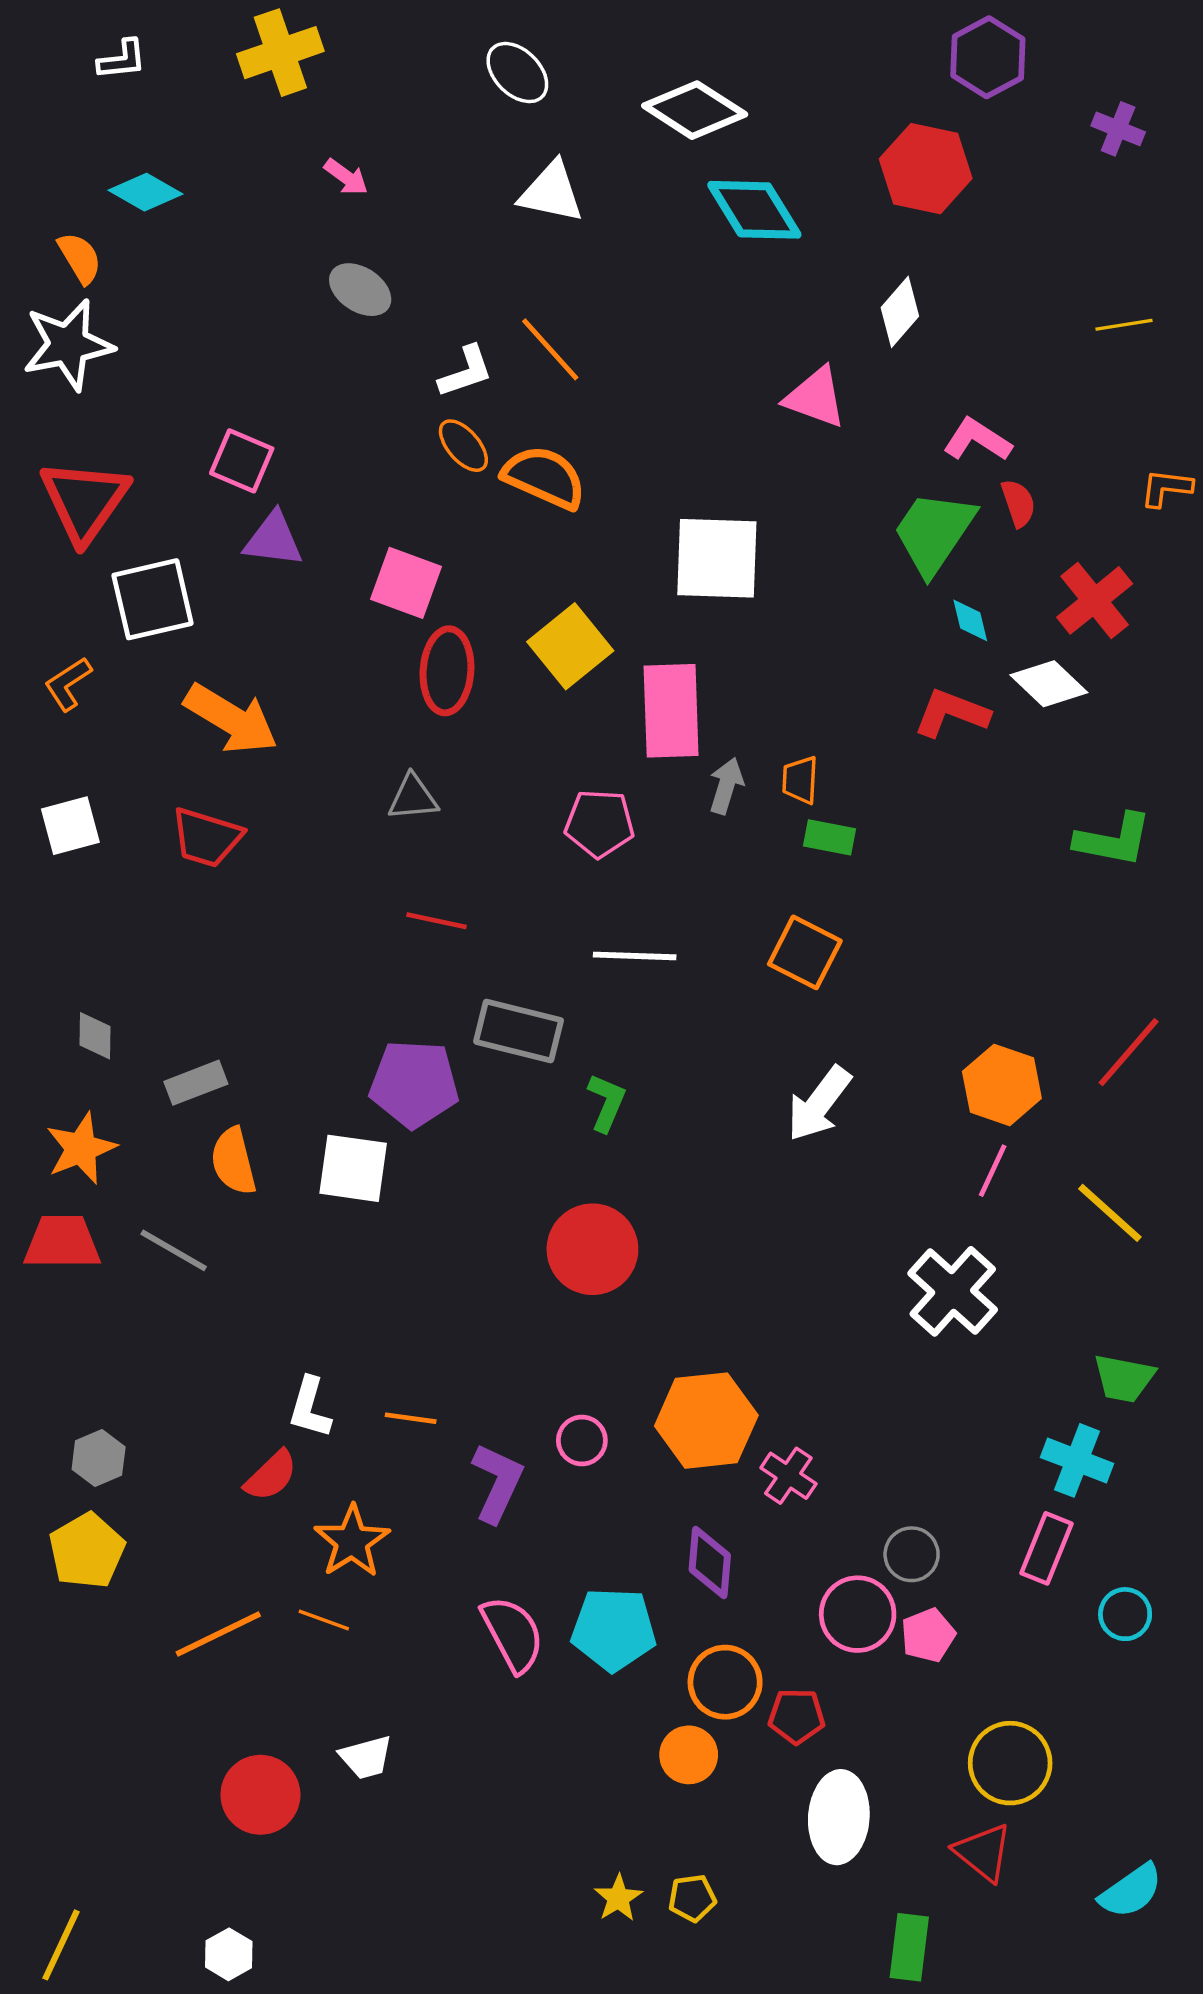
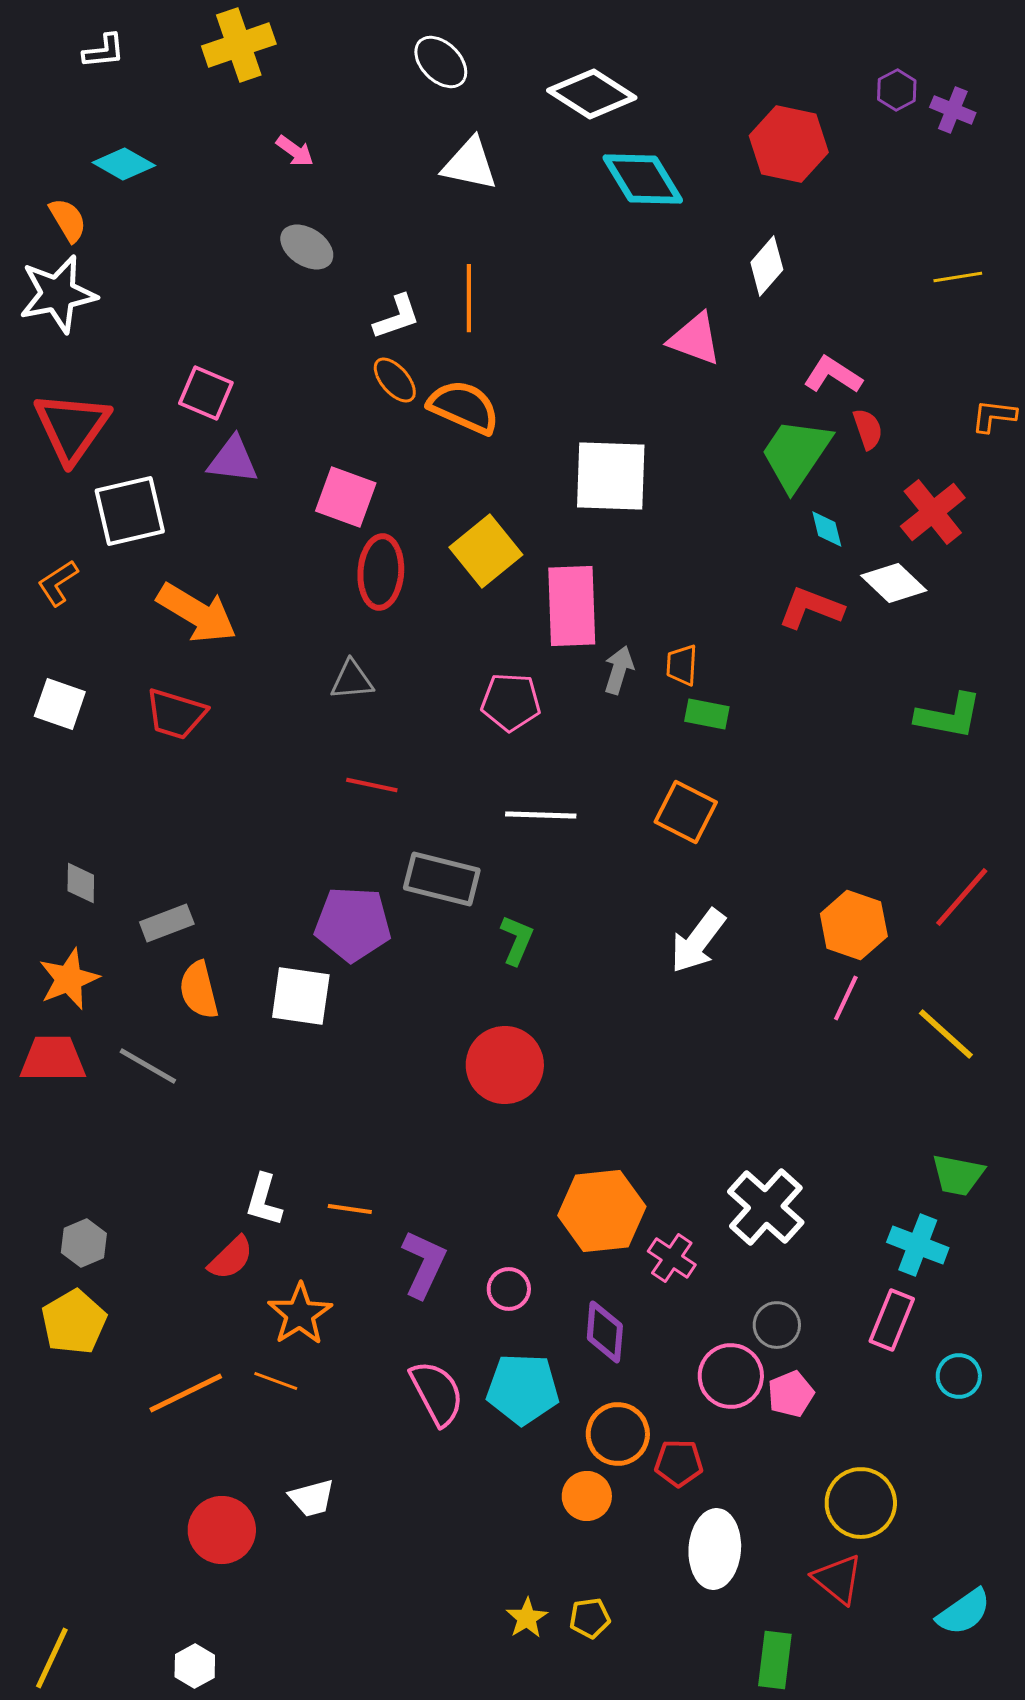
purple hexagon: (988, 57) -> (897, 90), moved, size x0.6
orange line: (550, 349) -> (469, 298), turned 42
white square: (70, 826) -> (60, 704), turned 34
white cross: (953, 1291) -> (766, 1207), moved
pink circle: (582, 1440) -> (509, 1289), moved

